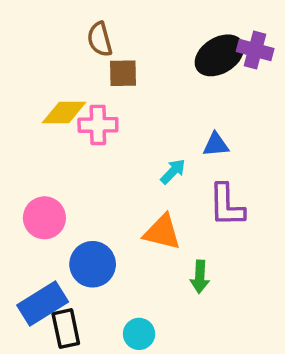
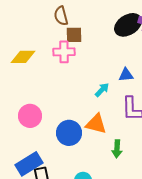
yellow diamond: (64, 112) -> (23, 57), moved
pink cross: (98, 125) -> (64, 52), moved
blue circle: (93, 264) -> (69, 133), moved

